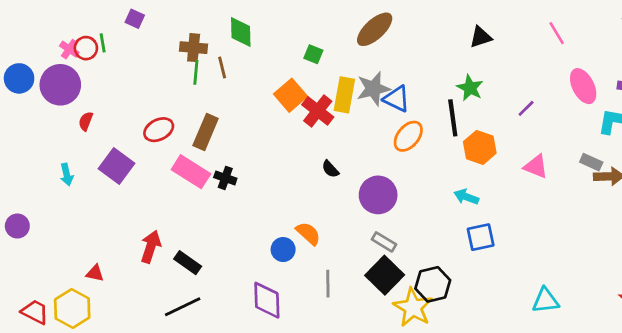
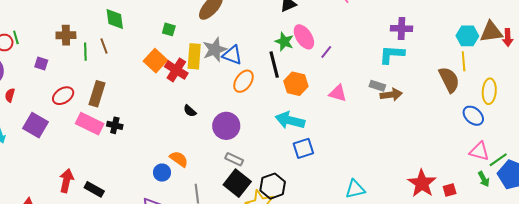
purple square: (135, 19) -> (41, 63), moved
brown cross: (194, 48) -> (66, 35), moved
pink ellipse: (583, 86) -> (304, 37), moved
cyan arrow: (466, 197) -> (290, 120), size x1.6

